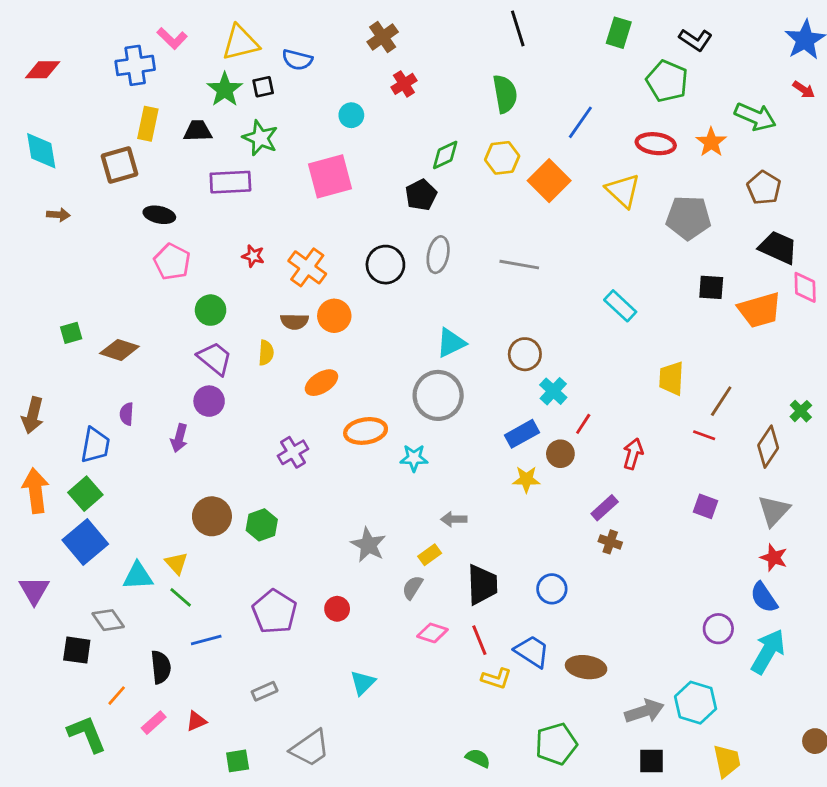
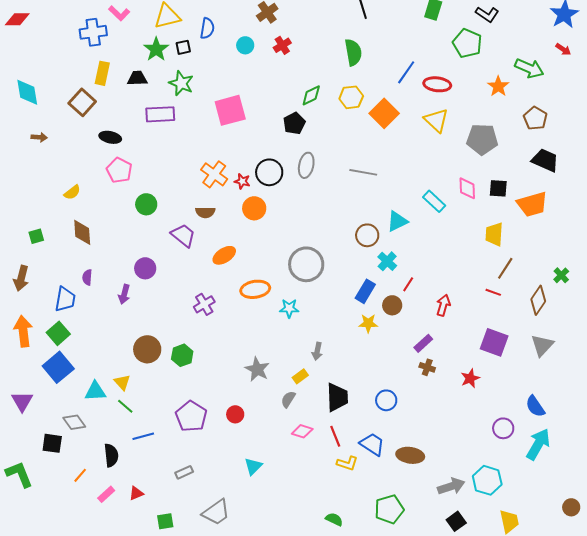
blue semicircle: (297, 60) -> (207, 28), turned -95
red diamond: (43, 70) -> (17, 19), moved
cyan circle: (351, 115) -> (245, 45), moved
red ellipse: (656, 144) -> (437, 84), moved
brown square: (119, 165) -> (82, 102), turned -32
red star: (253, 256) -> (242, 181), moved
pink diamond: (805, 287) -> (467, 188), moved
orange circle: (334, 316) -> (254, 208), moved
green square: (71, 333) -> (36, 236), moved
cyan triangle: (451, 343) -> (397, 221), moved
brown diamond: (119, 350) -> (82, 232), turned 68
yellow semicircle: (266, 353) -> (72, 192), moved, turned 48
purple trapezoid: (215, 358) -> (183, 235), moved
yellow trapezoid: (671, 378) -> (494, 234), moved
blue rectangle: (522, 434) -> (365, 291), turned -30
purple square: (706, 506) -> (494, 342), size x1.6
gray arrow: (454, 519) -> (317, 351), turned -78
red star: (774, 558) -> (470, 378), moved, turned 30
green L-shape: (87, 734) -> (19, 474), moved
black square: (651, 761) -> (456, 521), turned -36

